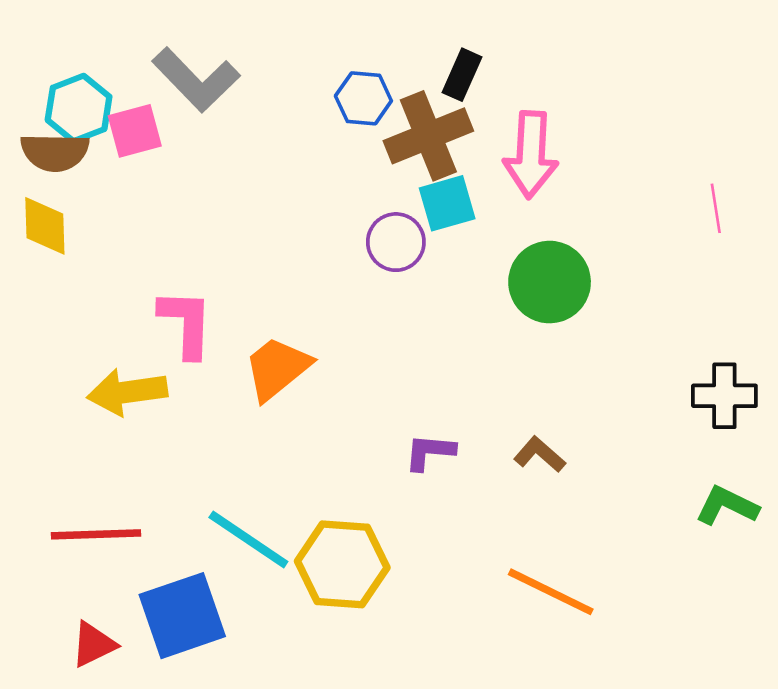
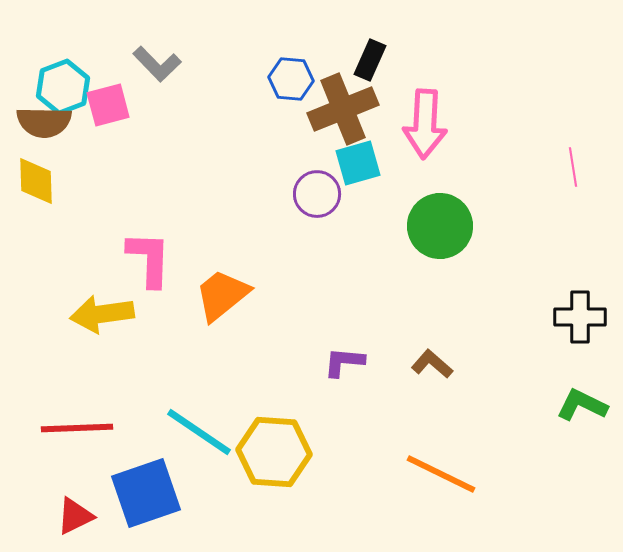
gray L-shape: (196, 80) -> (157, 64), size x0.7

